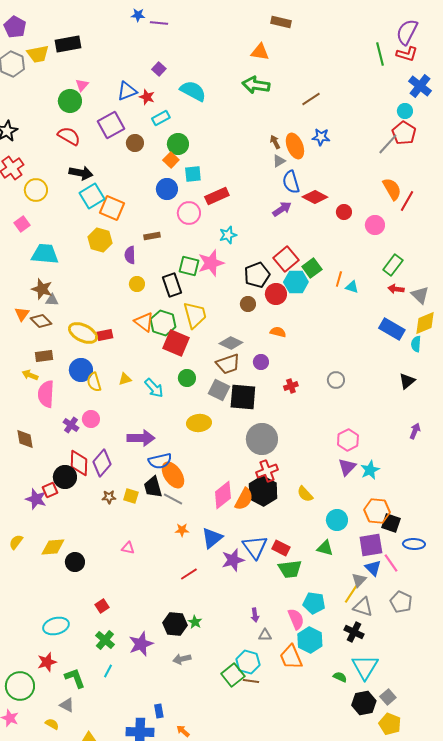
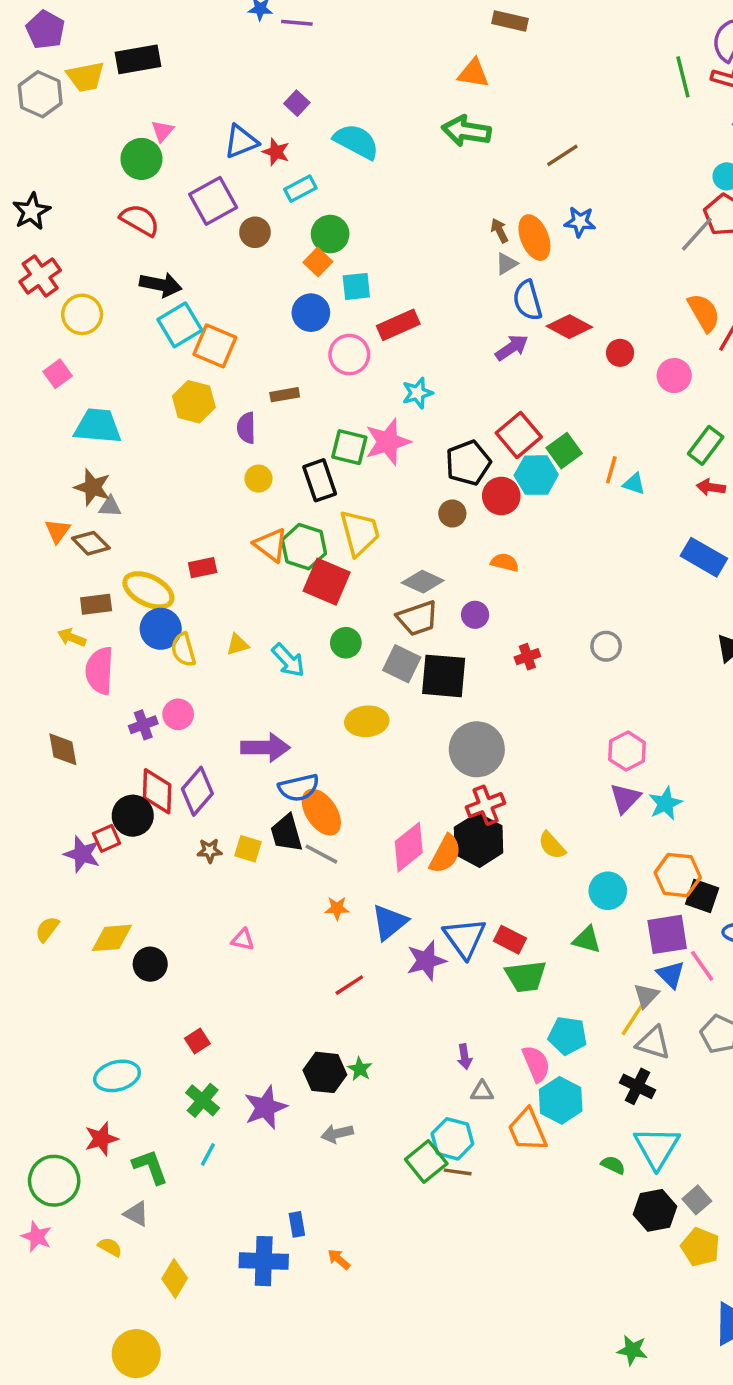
yellow ellipse: (83, 333) -> (148, 590), moved
purple cross: (71, 425) -> (143, 725), turned 35

